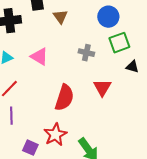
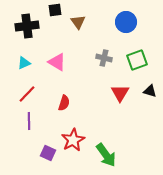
green square: (119, 43) -> (137, 60), moved
black triangle: (132, 67) -> (150, 91), moved
red semicircle: (64, 98) -> (64, 103), moved, size x0.6

